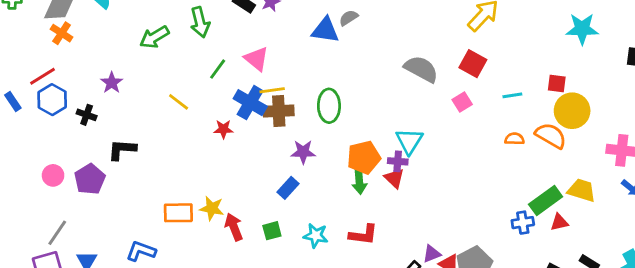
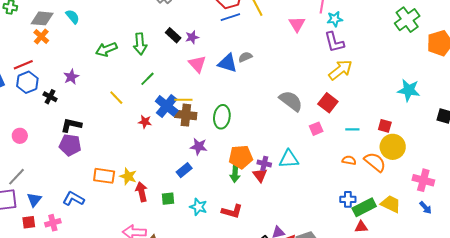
pink triangle: (256, 59) -> (197, 64), moved
cyan triangle: (409, 141) -> (289, 159), moved, turned 45
purple pentagon: (90, 179) -> (70, 145), moved, turned 30
red triangle: (559, 222) -> (361, 227), moved
blue cross: (523, 223) -> (348, 199), moved

